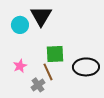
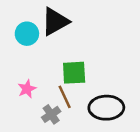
black triangle: (41, 16) -> (55, 22), turned 30
black ellipse: (86, 67) -> (106, 108), moved

